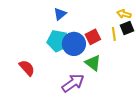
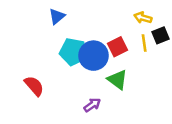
blue triangle: (60, 14) -> (57, 16), moved
yellow arrow: (124, 14) -> (143, 18), moved
purple arrow: (73, 83) -> (92, 105), size x0.6

